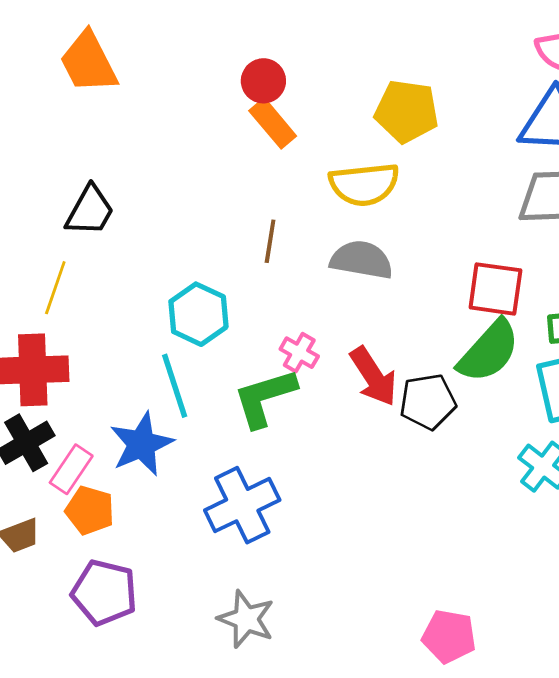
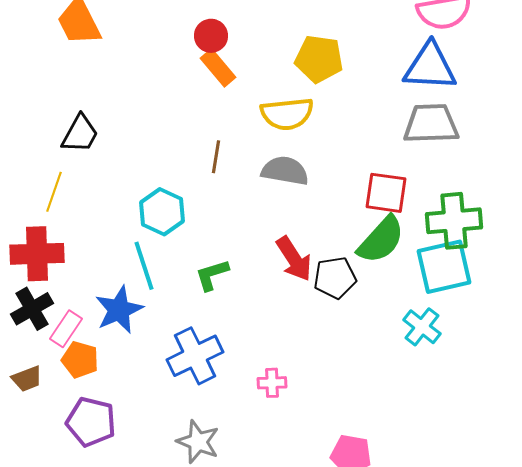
pink cross: (299, 353) -> (272, 383), moved, turned -32
green L-shape: (265, 398) -> (212, 275), size x0.7

